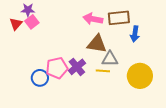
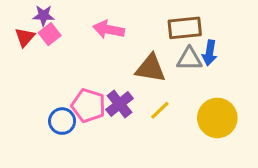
pink arrow: (93, 19) -> (109, 29), moved
gray triangle: (110, 59) -> (189, 59), moved
pink pentagon: (57, 68) -> (88, 106), turned 30
yellow line: (103, 71) -> (160, 110), turned -48

